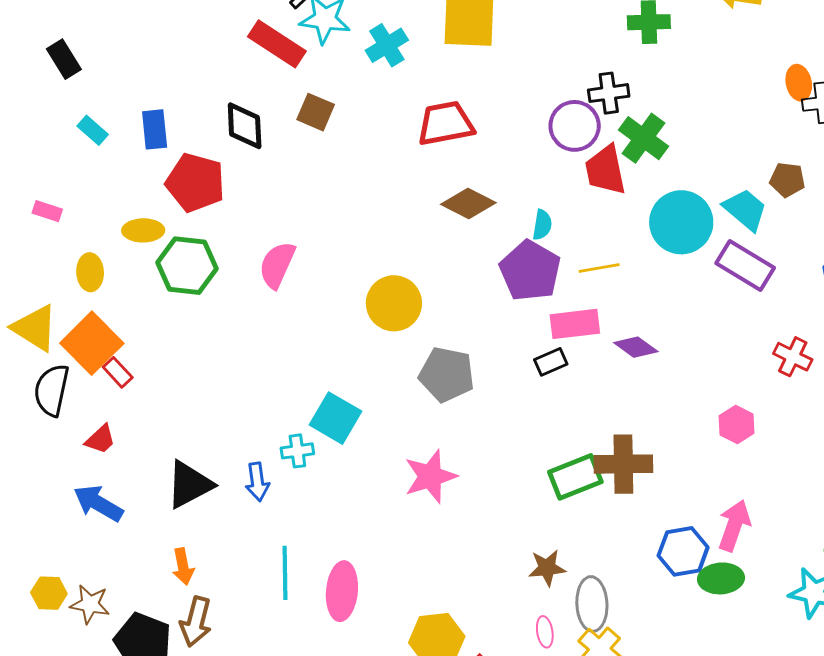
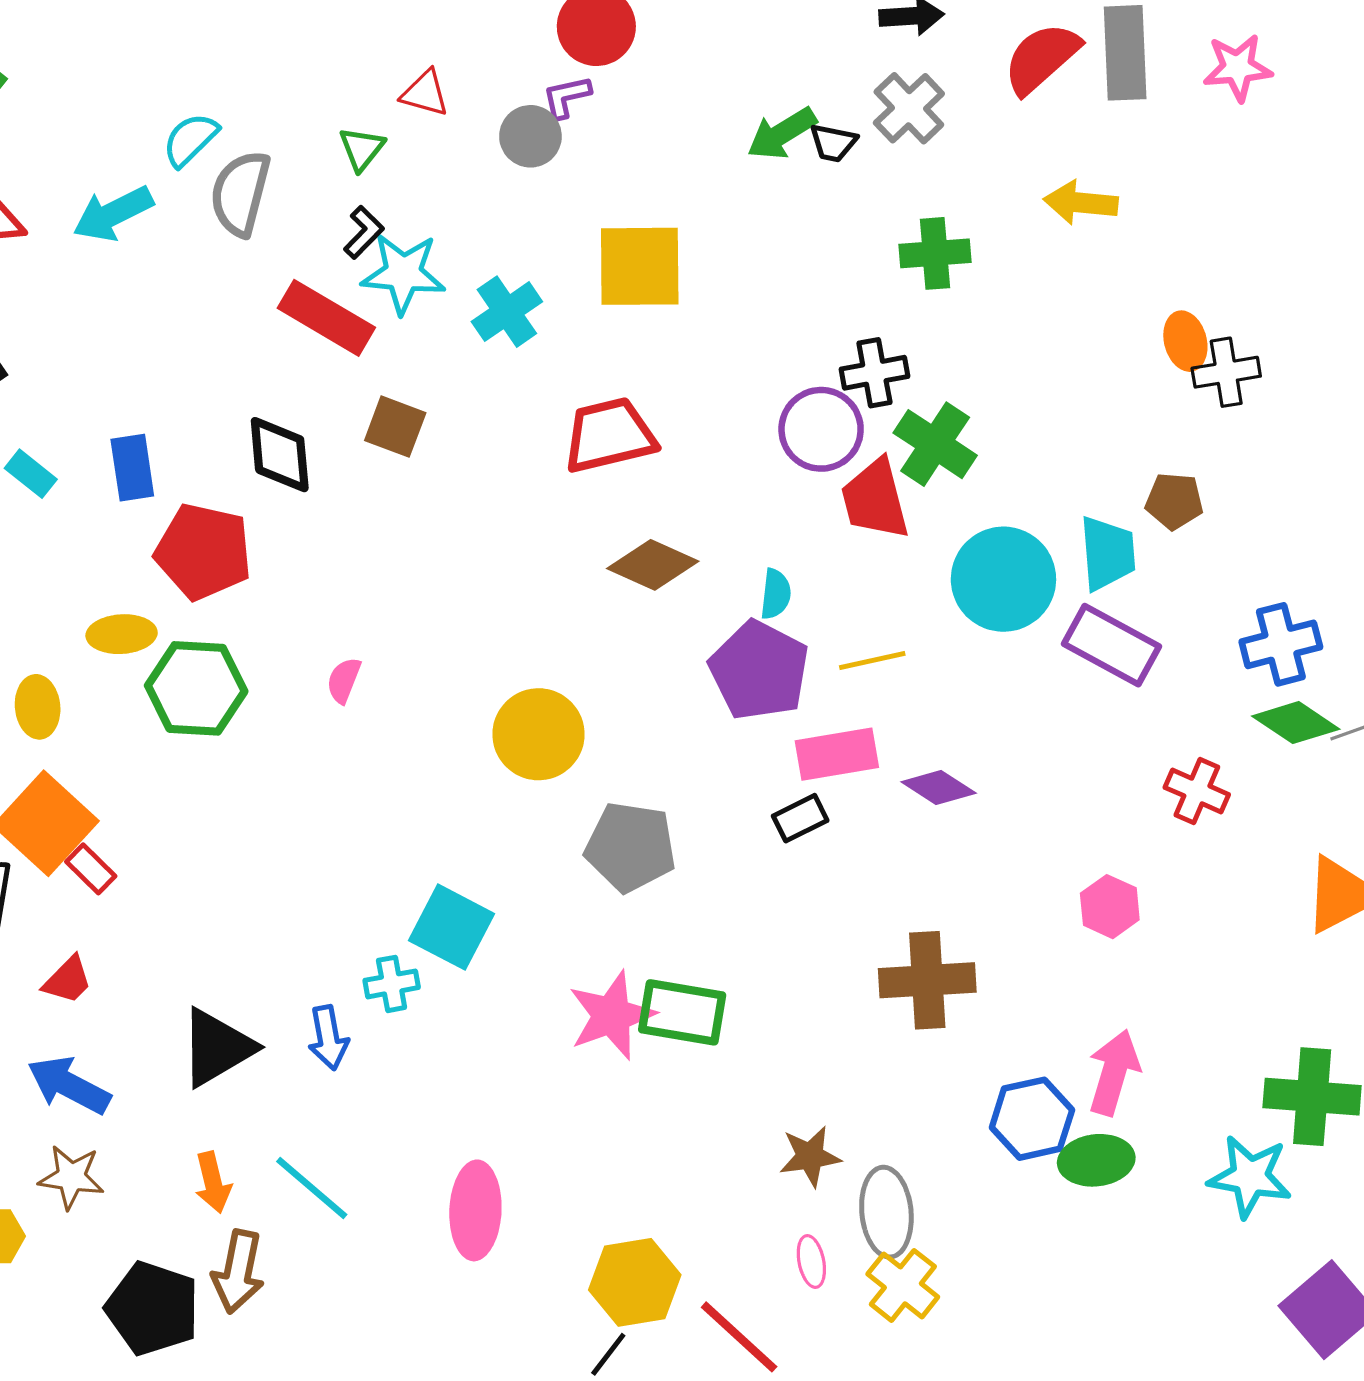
cyan trapezoid: (745, 210) -> (1108, 553), turned 48
pink semicircle: (277, 265) -> (344, 680), size x0.6
green rectangle: (575, 477) -> (682, 1012), moved, turned 34
cyan line: (285, 573) -> (312, 1188), moved, turned -46
brown star: (90, 604) -> (71, 1177), moved

